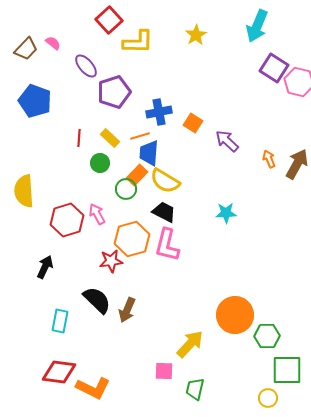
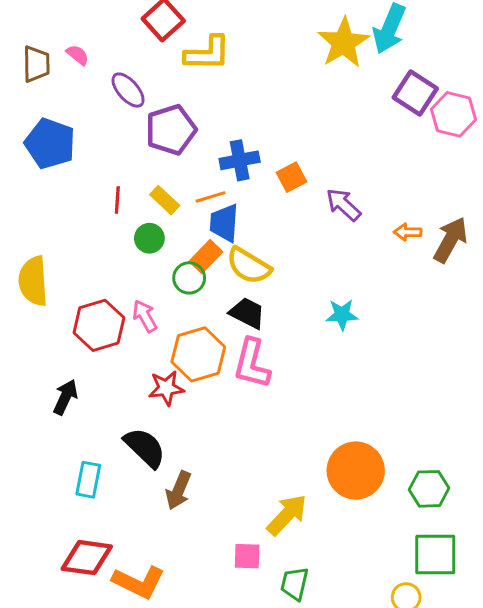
yellow star: (196, 35) -> (343, 43), moved, size x1.6
brown trapezoid: (26, 49) -> (36, 64), turned -45
orange square: (193, 123) -> (292, 177), turned 30
orange arrow: (269, 159) -> (408, 232), turned -66
brown arrow: (127, 310) -> (178, 490), moved
green hexagon: (267, 336) -> (429, 489), moved

